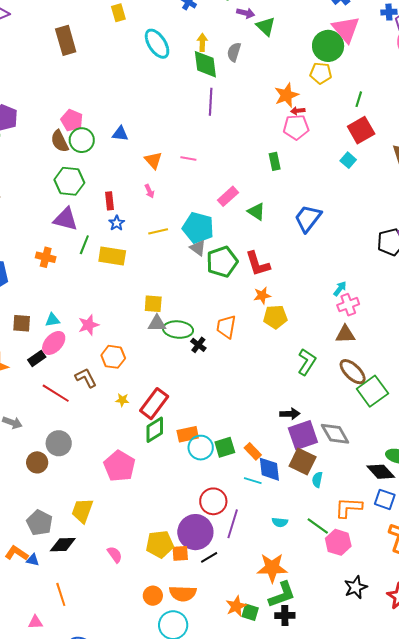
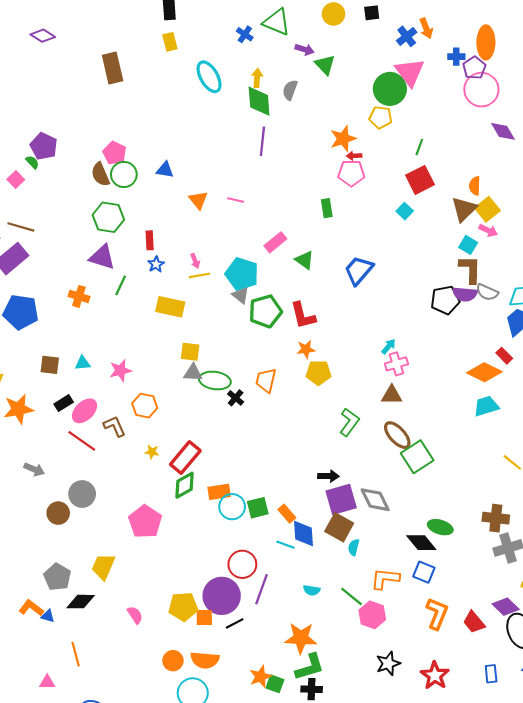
pink arrow: (150, 191) -> (195, 261), moved
yellow rectangle: (112, 256) -> (170, 307), moved
pink ellipse: (54, 343) -> (85, 411), moved

